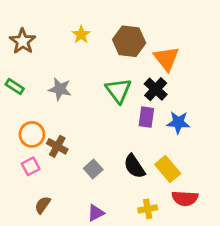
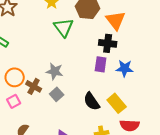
gray star: (60, 89) -> (55, 71), moved
black cross: (156, 89) -> (108, 43), turned -36
green triangle: (118, 90) -> (64, 27), moved
gray square: (93, 169) -> (57, 94), moved

